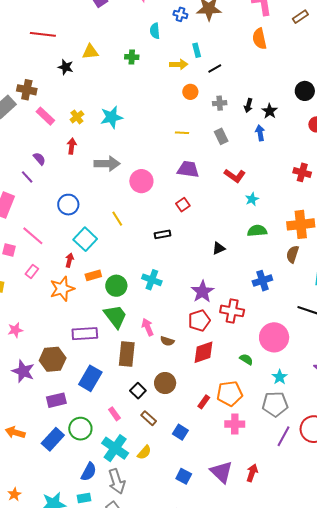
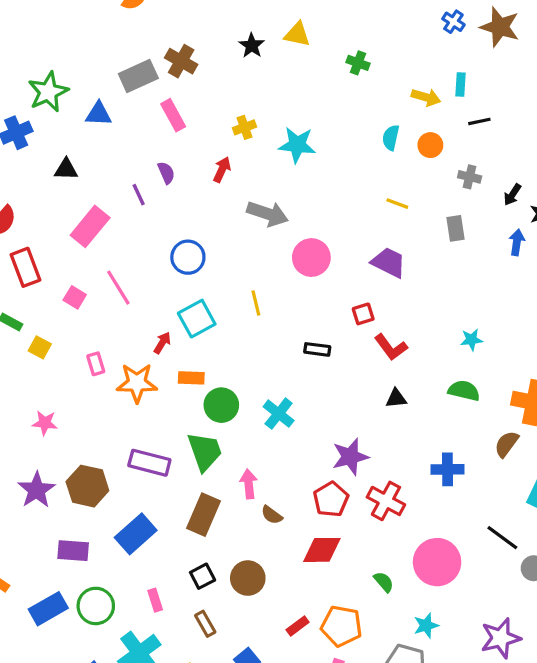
cyan semicircle: (155, 31) -> (391, 138), moved
pink rectangle: (45, 116) -> (173, 115), moved
red L-shape: (235, 176) -> (391, 347), moved
pink rectangle: (32, 271) -> (96, 364), moved, turned -72
red pentagon: (199, 321) -> (331, 499), turned -30

